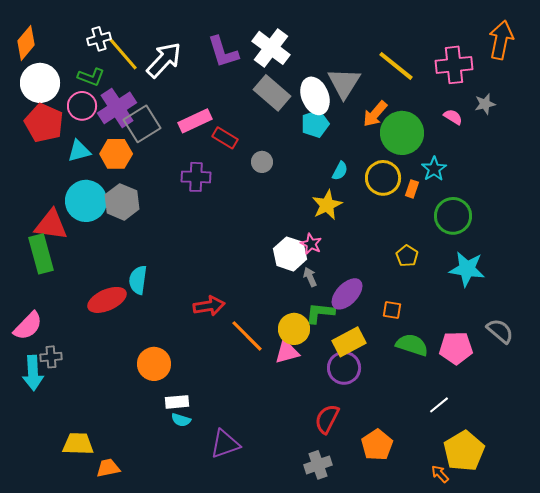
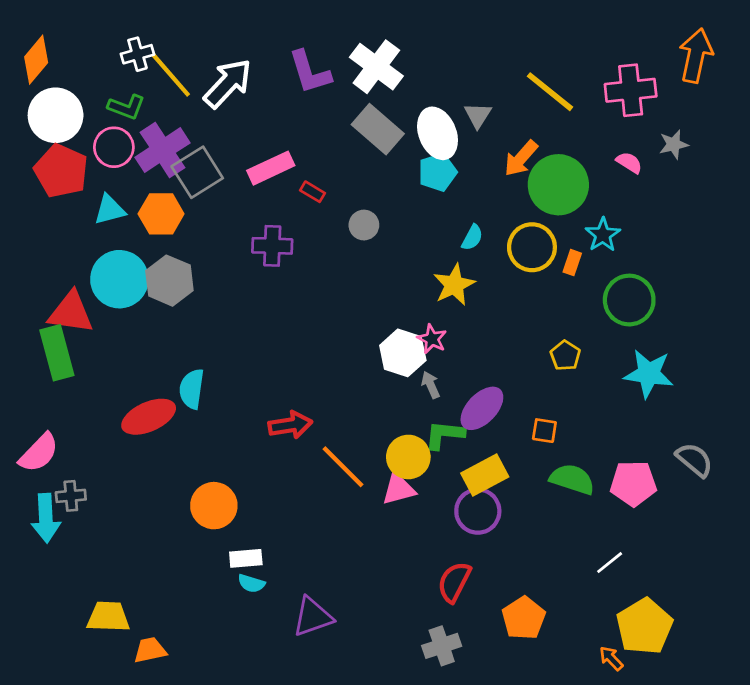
gray triangle: (344, 83) -> (478, 115), size x0.6
red rectangle: (225, 138) -> (312, 192), size x0.7

